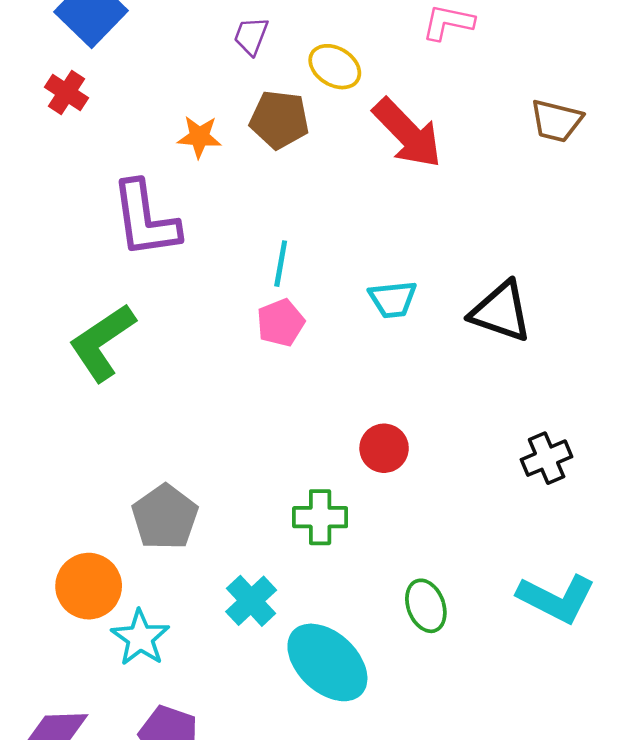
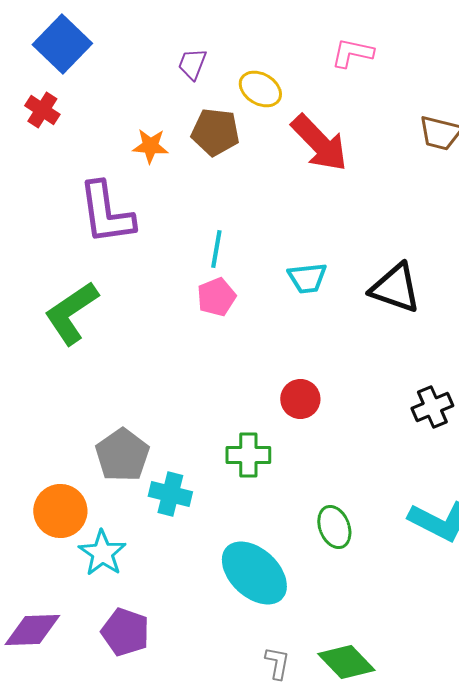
cyan cross: (251, 601) -> (170, 494), moved, turned -33

